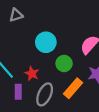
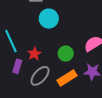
cyan circle: (46, 42) -> (49, 19), moved

